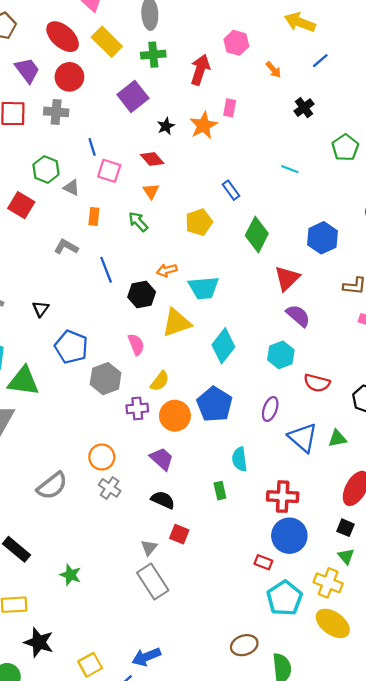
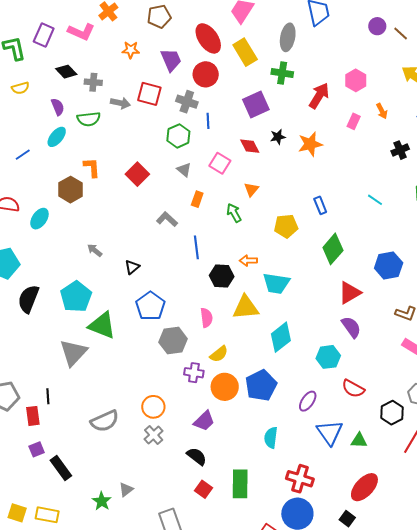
pink rectangle: (230, 108) -> (354, 121), moved
blue line: (92, 147) -> (208, 121), moved
red diamond: (152, 159) -> (250, 146), moved
green hexagon: (46, 170) -> (178, 136), moved
purple trapezoid: (162, 459) -> (204, 421), turned 80
green rectangle: (220, 491) -> (240, 484), moved, size x1.8
gray triangle: (149, 548) -> (126, 490), moved

